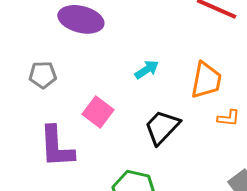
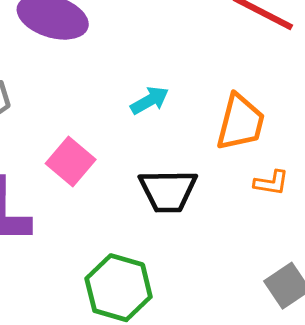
black trapezoid: (162, 127) -> (168, 191), turned -138

